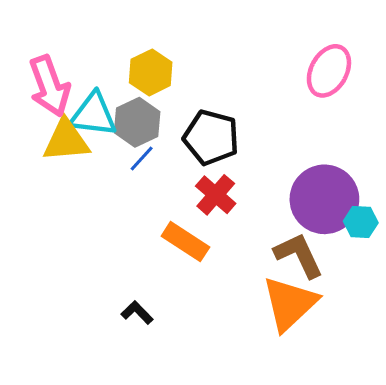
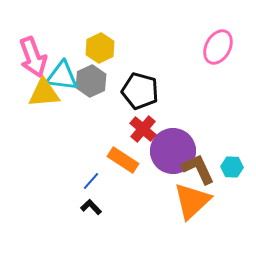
blue line: (142, 159) -> (91, 181), moved
purple circle: (324, 199) -> (173, 151), moved
cyan hexagon: (361, 222) -> (232, 167), moved

